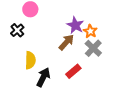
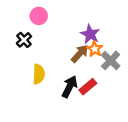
orange star: (90, 31) -> (95, 49), moved
black arrow: (43, 77) -> (70, 87), moved

